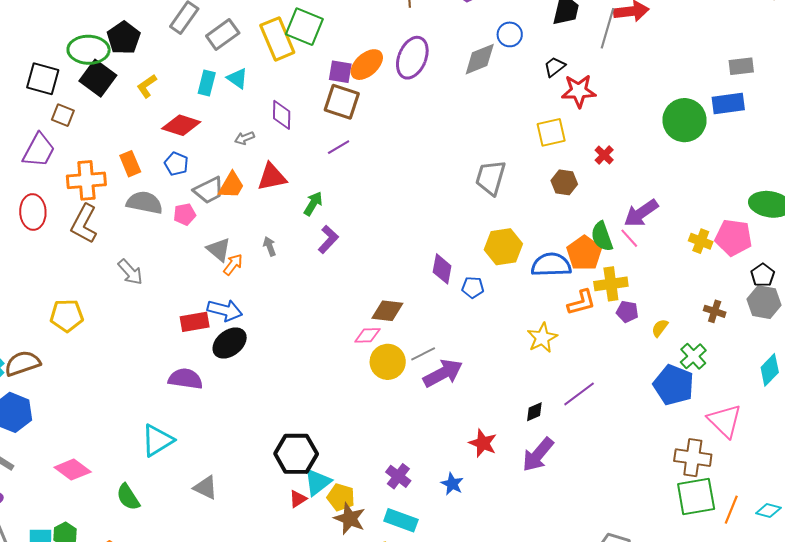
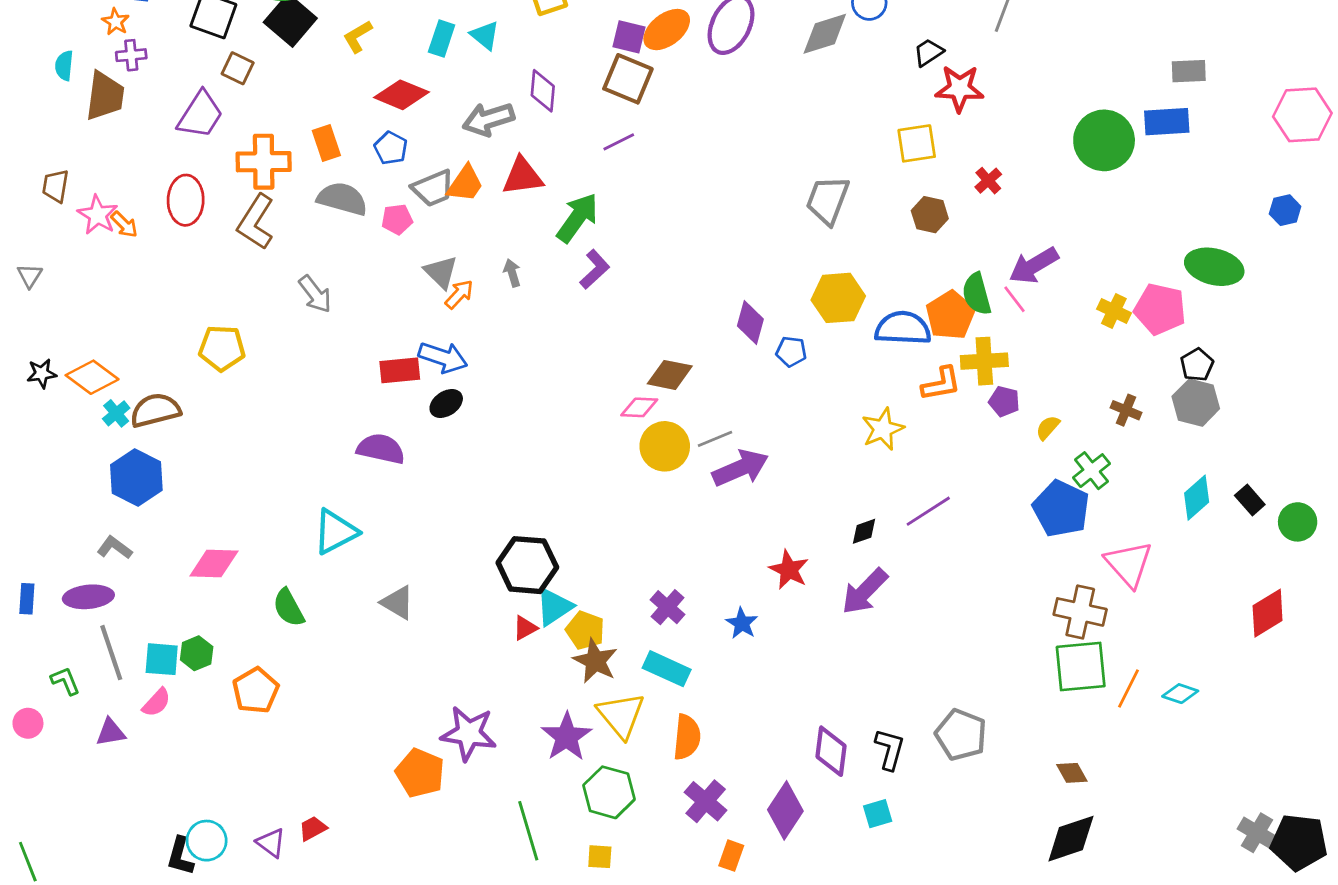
gray arrow: (244, 138) -> (488, 119), size x1.8
green arrow: (313, 204) -> (577, 218), size x1.5
black ellipse: (230, 343) -> (446, 403), size x0.7
pink diamond: (73, 470) -> (214, 564), turned -39

